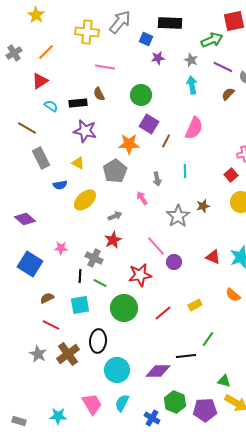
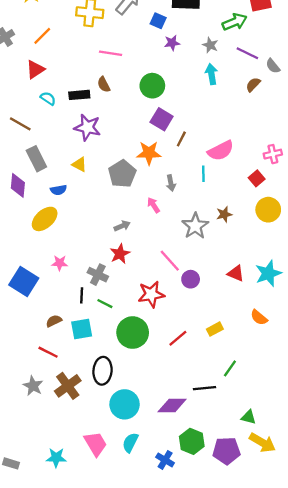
pink semicircle: (194, 128) -> (221, 151), moved, turned 40
orange star: (129, 144) -> (149, 153), moved
yellow ellipse: (85, 200) -> (45, 219), moved
purple diamond: (25, 219) -> (18, 185), moved, turned 55
brown semicircle: (47, 298) -> (54, 321), moved

